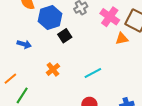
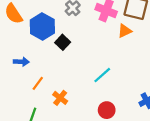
orange cross: (53, 69) -> (60, 98), moved
orange line: (10, 79) -> (38, 83), moved

